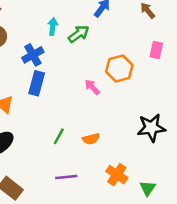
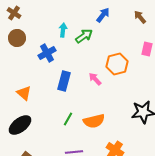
blue rectangle: (37, 83) -> (64, 81), moved
orange semicircle: (91, 139) -> (94, 121), size x1.5

